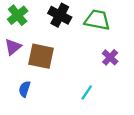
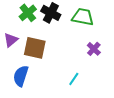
green cross: (18, 15) -> (28, 13), moved
blue semicircle: (25, 89) -> (21, 76), size x1.5

